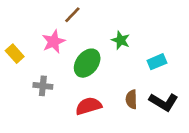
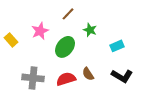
brown line: (72, 15) -> (68, 14), moved
gray cross: (43, 86) -> (33, 78), moved, size x1.5
brown semicircle: (131, 99) -> (88, 74), moved, turned -32

